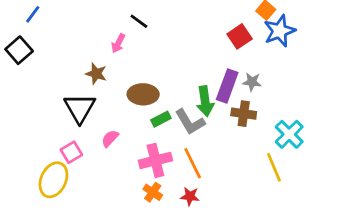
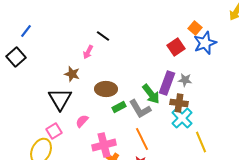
green arrow: (205, 101) -> (151, 94), turned -30
cyan cross: (289, 134) -> (182, 118), moved
pink cross: (155, 160) -> (104, 145), moved

